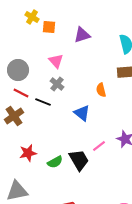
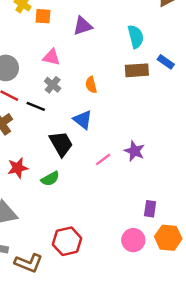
pink triangle: (56, 61) -> (51, 57), turned -35
orange semicircle: (101, 90) -> (91, 85), moved
black trapezoid: (79, 160) -> (61, 144), moved

